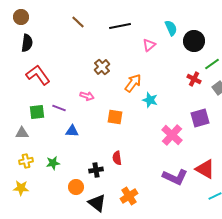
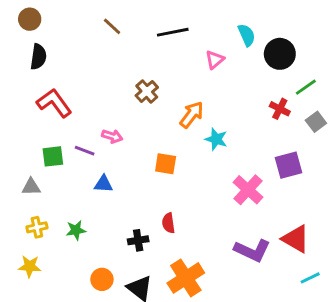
pink arrow: (87, 96) -> (112, 136), moved
orange circle: (76, 187) -> (102, 279), moved
orange cross: (129, 196) -> (186, 278), size x1.4

